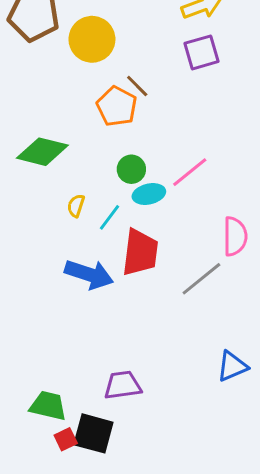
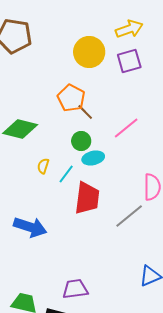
yellow circle: (92, 39) -> (89, 52), moved
brown line: (137, 86) -> (85, 112), moved
pink line: (190, 172) -> (126, 128), moved
blue arrow: (89, 274) -> (30, 227), moved

